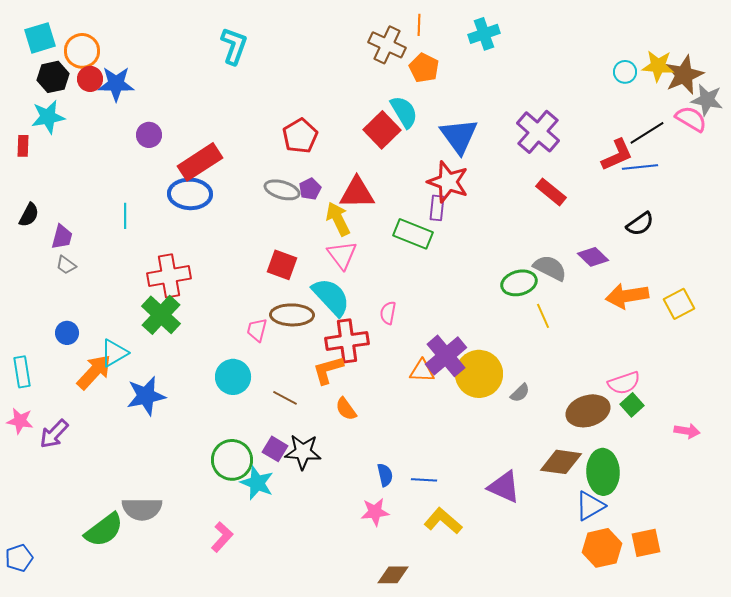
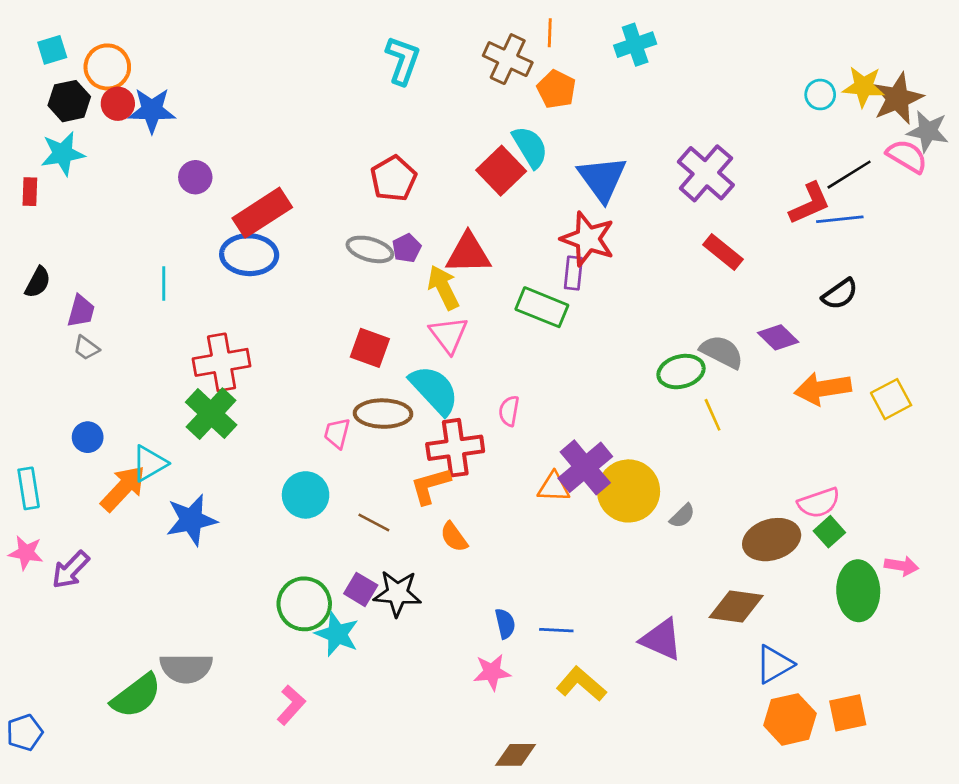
cyan square: (40, 38) -> (52, 50), size x0.7
cyan L-shape: (234, 46) -> (403, 60), moved
green ellipse: (603, 472) -> (858, 591), moved

